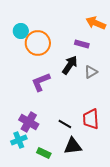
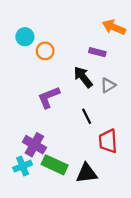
orange circle: (38, 43) -> (45, 51), size x0.6
black arrow: (70, 65) -> (83, 77), turned -72
black line: (65, 124) -> (87, 116), moved, turned 32
green rectangle: (44, 153) -> (55, 165), moved, size x1.5

